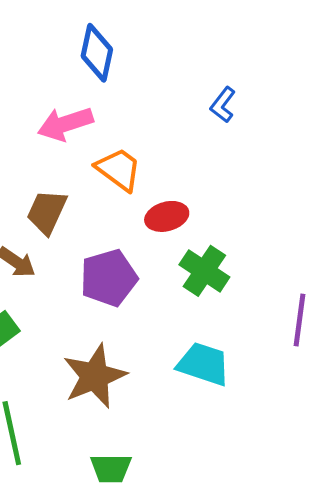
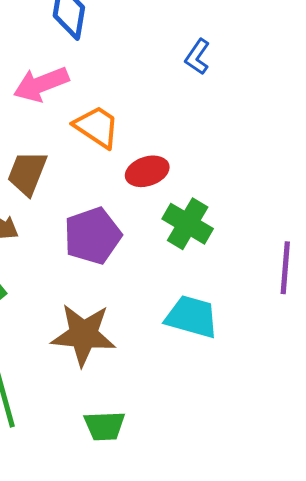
brown star: (95, 376) -> (83, 335), turned 30

